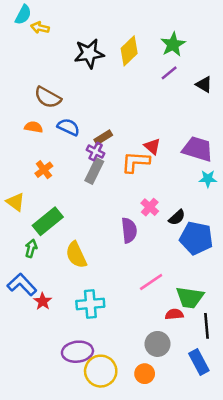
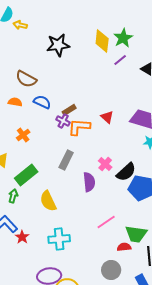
yellow diamond: (129, 51) -> (102, 41), moved, turned -40
orange L-shape: (136, 162) -> (79, 127), moved
gray rectangle: (94, 171) -> (66, 160), moved
black semicircle: (177, 217) -> (126, 172), size x1.5

